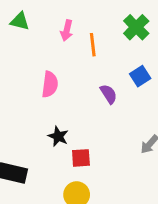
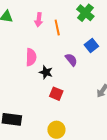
black star: (58, 136) -> (46, 72), moved
red square: (81, 158) -> (56, 94), moved, turned 32

